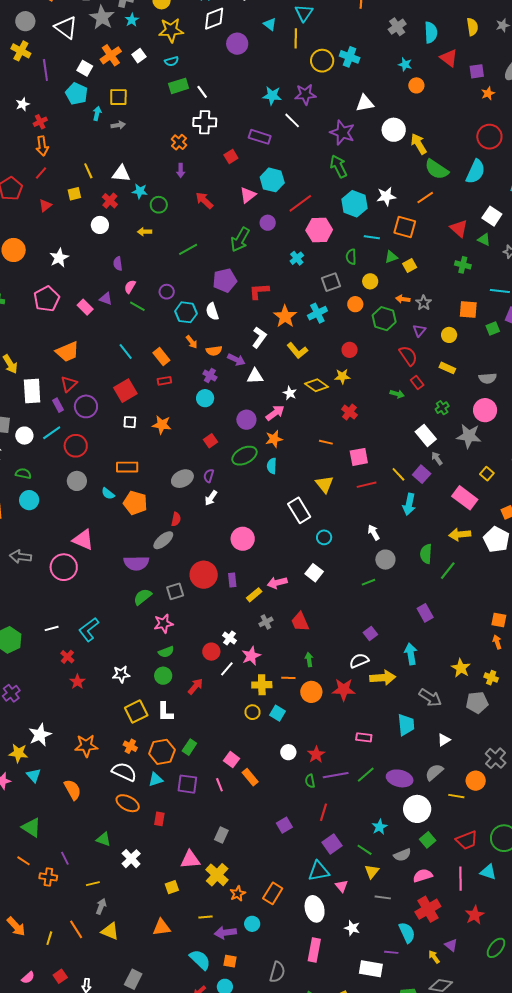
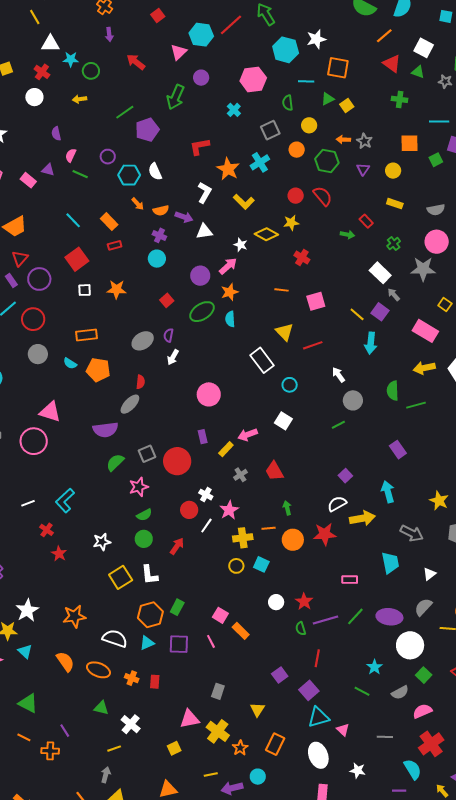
yellow line: (88, 171) -> (35, 17), moved
orange line: (425, 198) -> (384, 36), moved
red line: (300, 203) -> (231, 25), moved
purple pentagon: (225, 280) -> (147, 130), moved
red semicircle: (408, 356) -> (323, 196), moved
red line: (367, 485) -> (313, 345), moved
green line: (448, 571) -> (416, 405), turned 42
red circle: (204, 575) -> (177, 461), moved
orange cross: (130, 746) -> (132, 678), moved
orange ellipse: (128, 803) -> (98, 670), moved
purple square: (332, 844) -> (309, 690), moved
yellow triangle: (372, 871) -> (257, 710), moved
yellow line: (93, 884) -> (114, 749), moved

